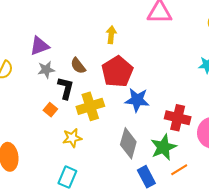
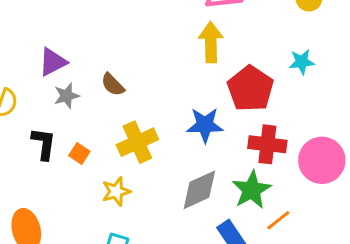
yellow arrow: (111, 35) -> (211, 42), moved, size x1.5
red pentagon: (117, 72) -> (250, 89), moved
black L-shape: (66, 88) -> (44, 144), moved
gray diamond: (128, 143) -> (199, 190), turned 56

